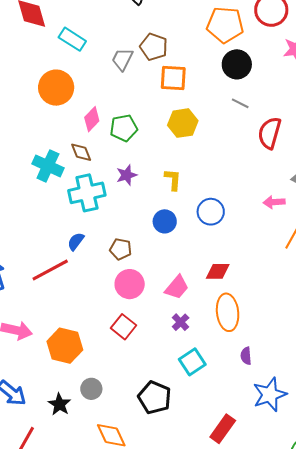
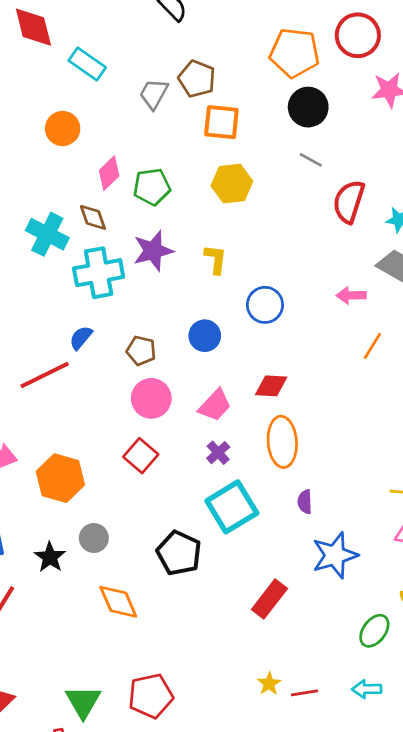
orange circle: (56, 88) -> (63, 129), size x0.7
purple star: (127, 175) -> (153, 251), size x1.4
blue circle: (165, 221) -> (205, 336), moved
cyan square: (192, 362) -> (232, 507), size x1.4

